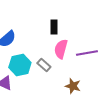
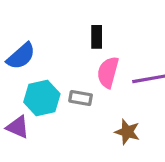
gray rectangle: (44, 65) -> (81, 98), turned -32

